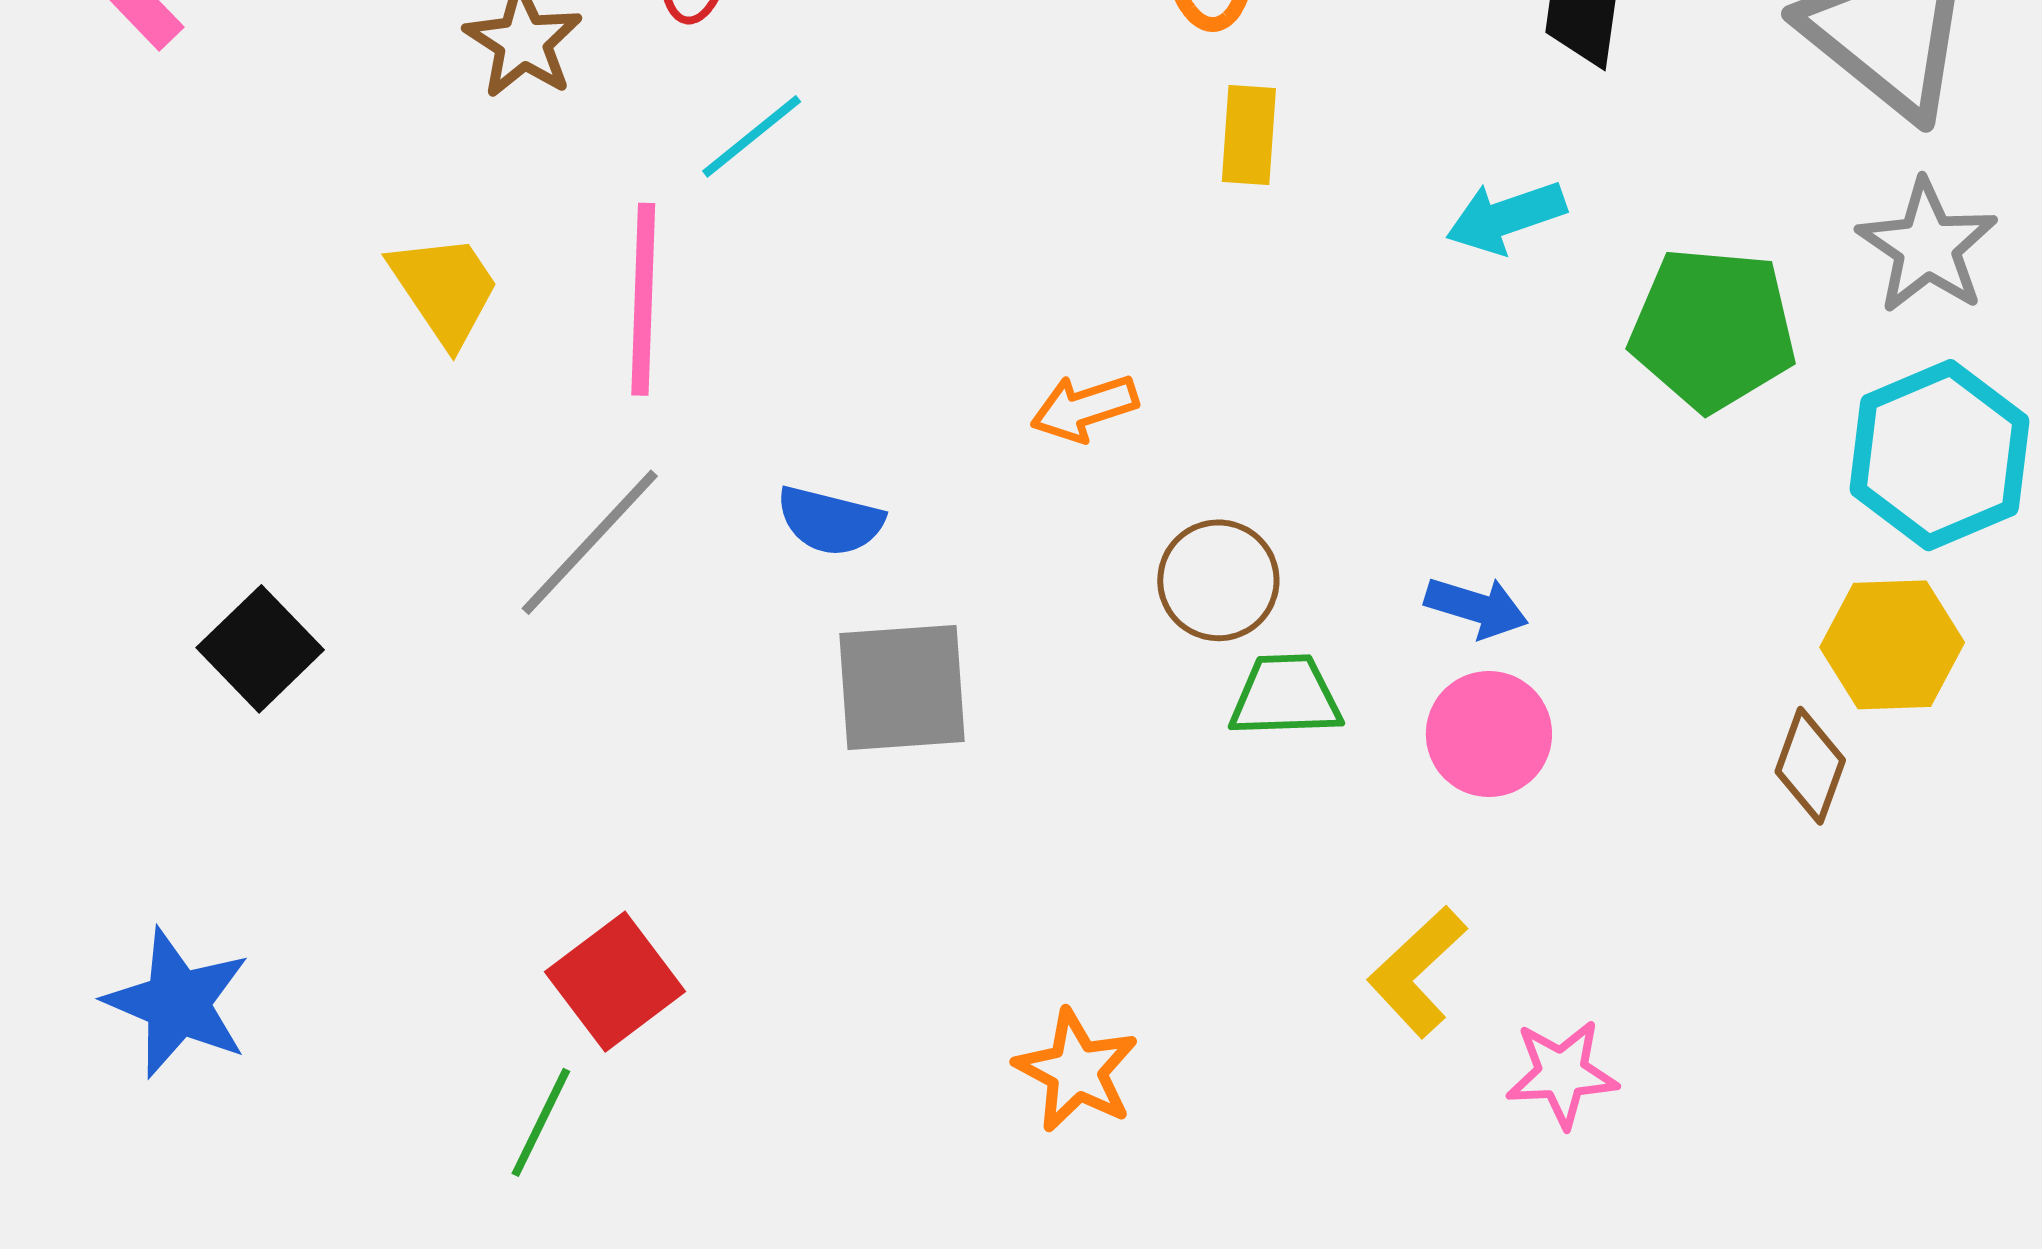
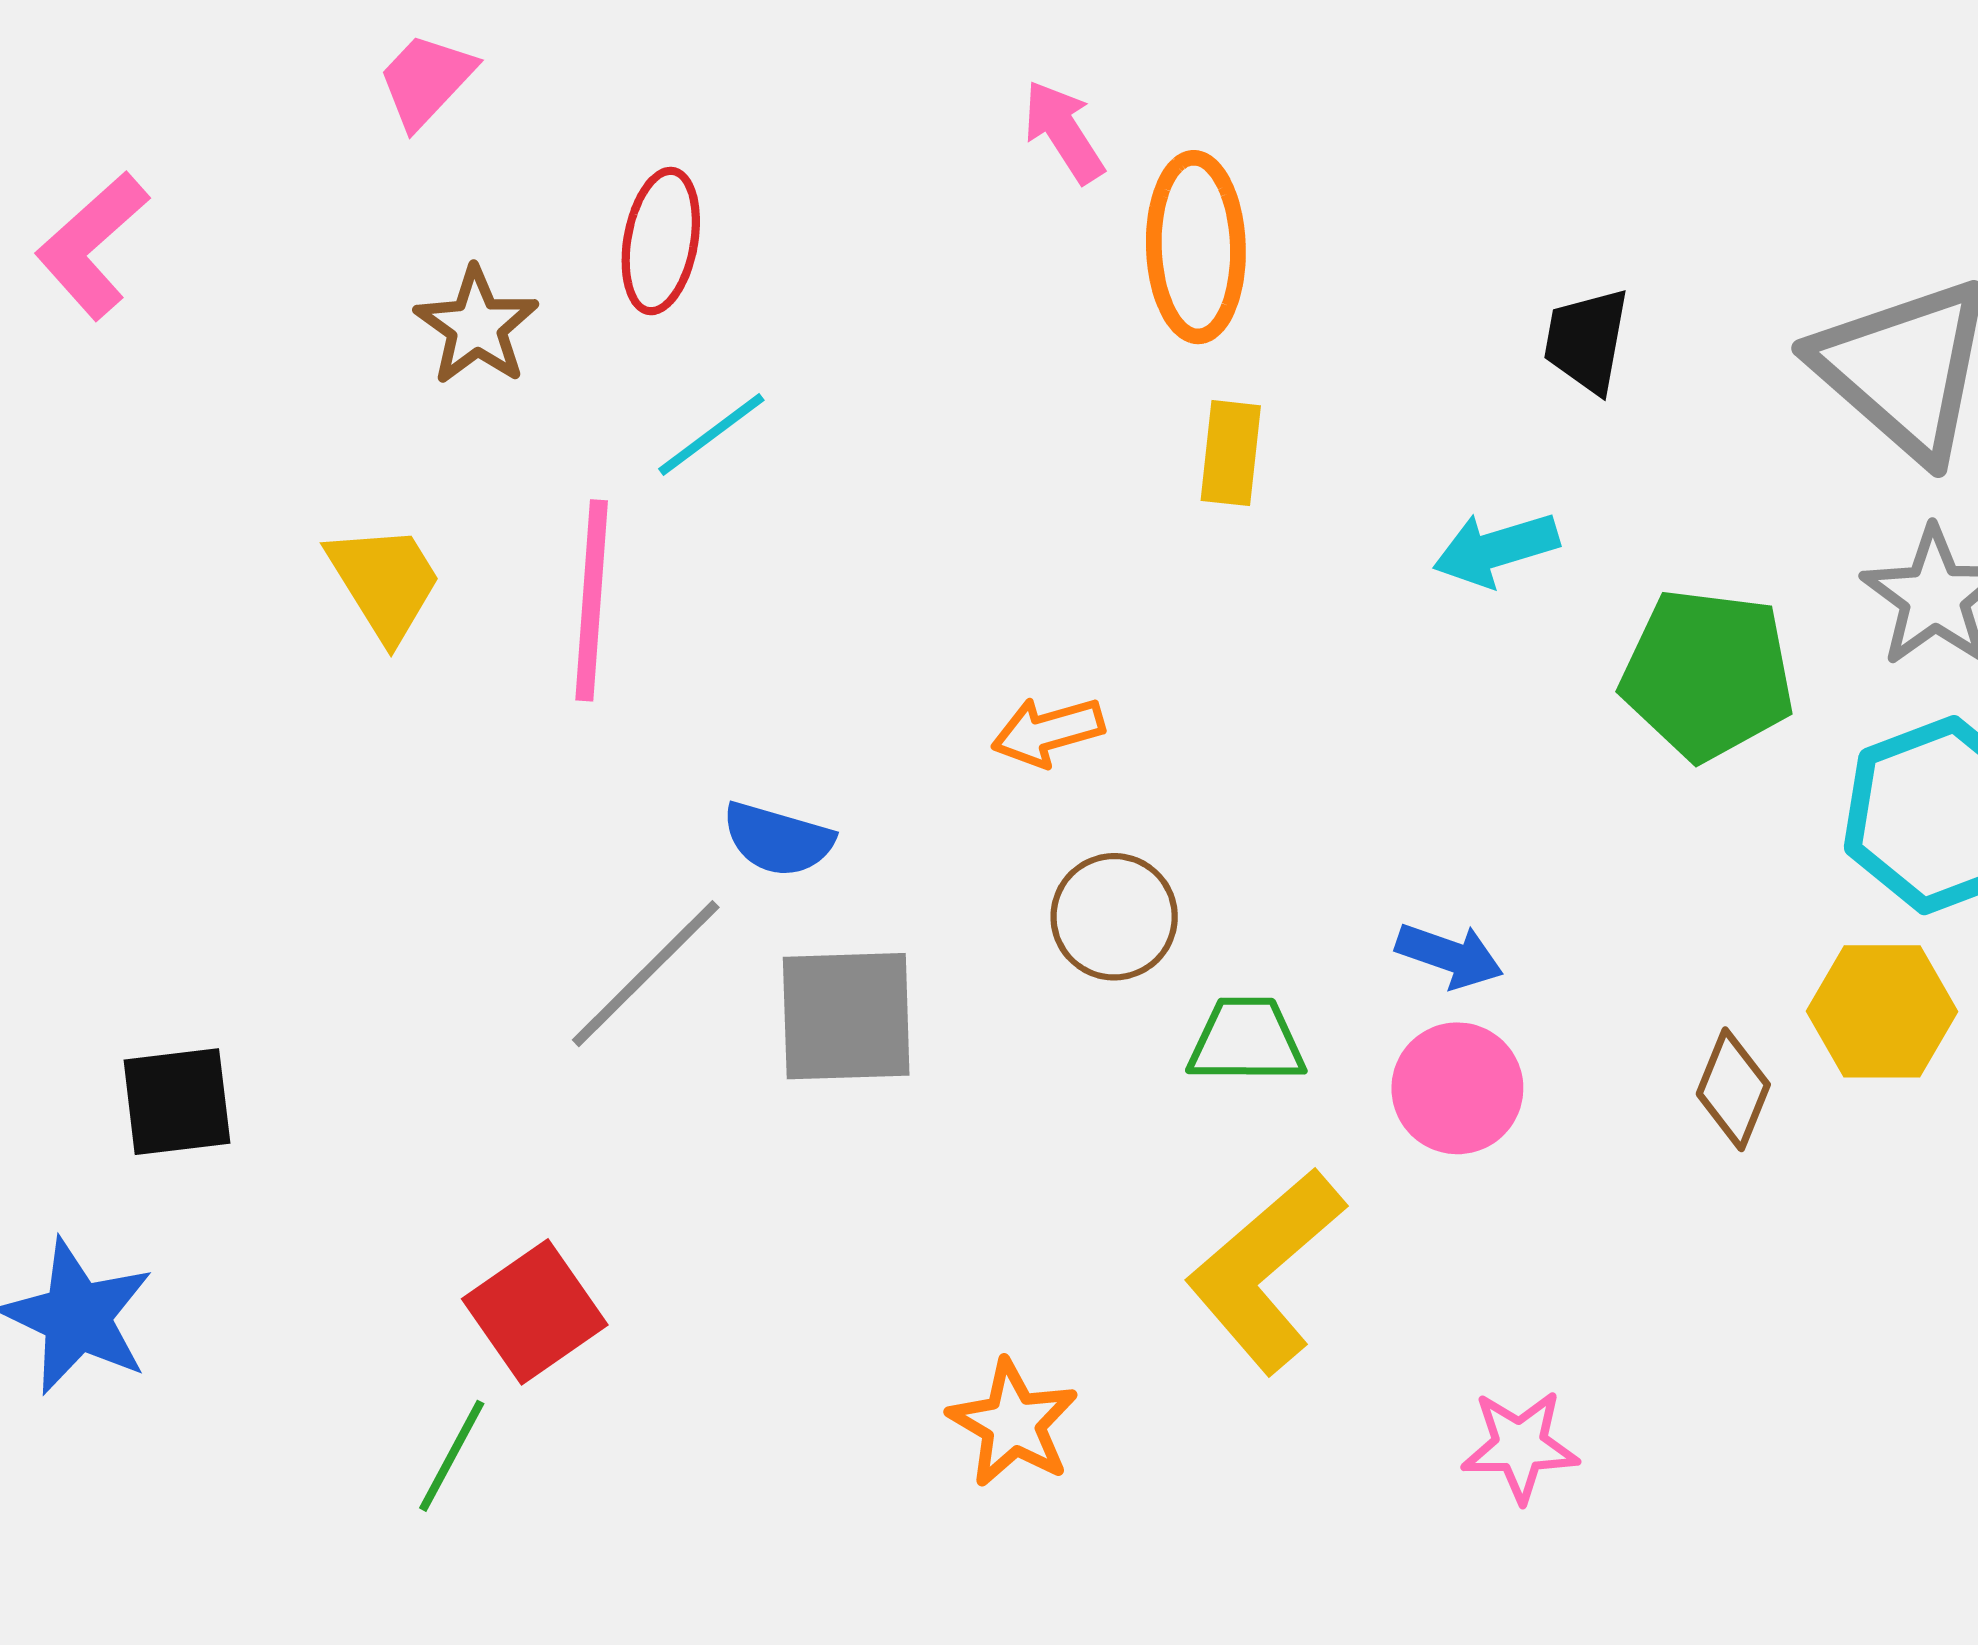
gray line: (590, 542) -> (646, 974), moved
brown circle: (1218, 580) -> (1114, 917), moved
black square: (260, 649) -> (177, 1102), moved, turned 35
brown diamond: (1810, 766) -> (1733, 1089), moved
yellow L-shape: (1417, 972) -> (1265, 1271), moved, size x1.5

